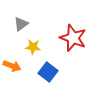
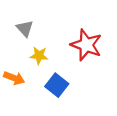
gray triangle: (21, 24) -> (25, 28), turned -35

